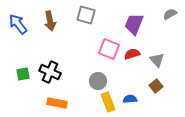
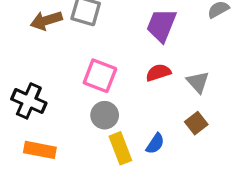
brown arrow: (50, 21) -> (46, 20), moved, turned 84
pink square: (109, 49) -> (100, 76), moved
blue semicircle: (130, 99) -> (155, 144), turned 128

